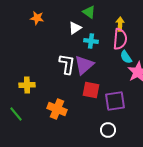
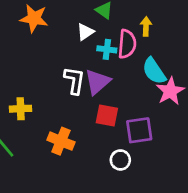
orange star: (37, 18) -> (34, 18), size x1.5
pink semicircle: (120, 39) -> (127, 44), moved
cyan semicircle: (126, 57) -> (154, 71), size x1.5
white circle: (108, 130) -> (120, 160), moved

